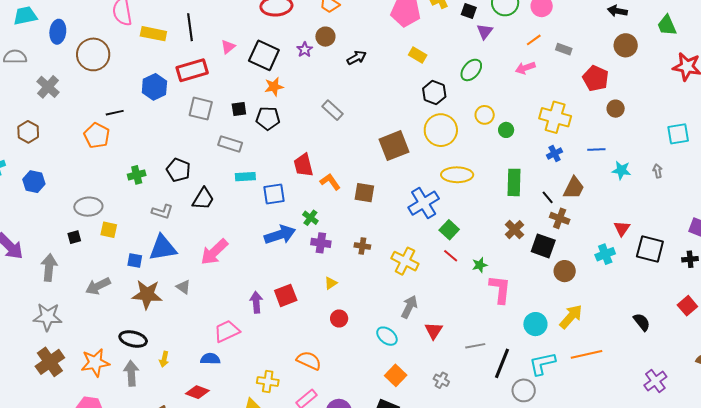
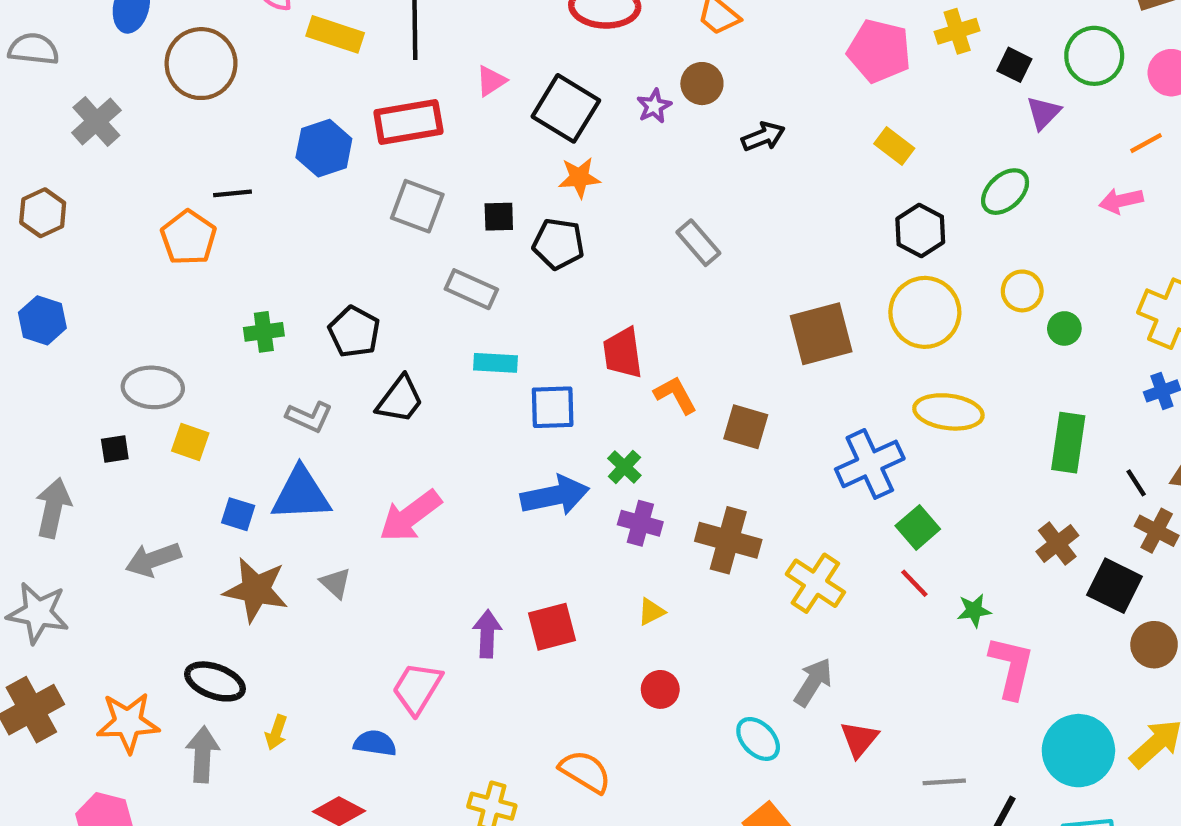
brown cross: (362, 246) -> (728, 540), size x1.8
cyan circle: (535, 324) -> (1078, 751), size x1.4
pink trapezoid: (227, 331) -> (417, 688), turned -40

